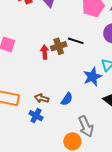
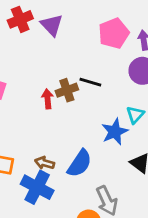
blue semicircle: (67, 99) -> (80, 163), size x1.5
blue cross: (36, 116) -> (37, 187), size x1.6

